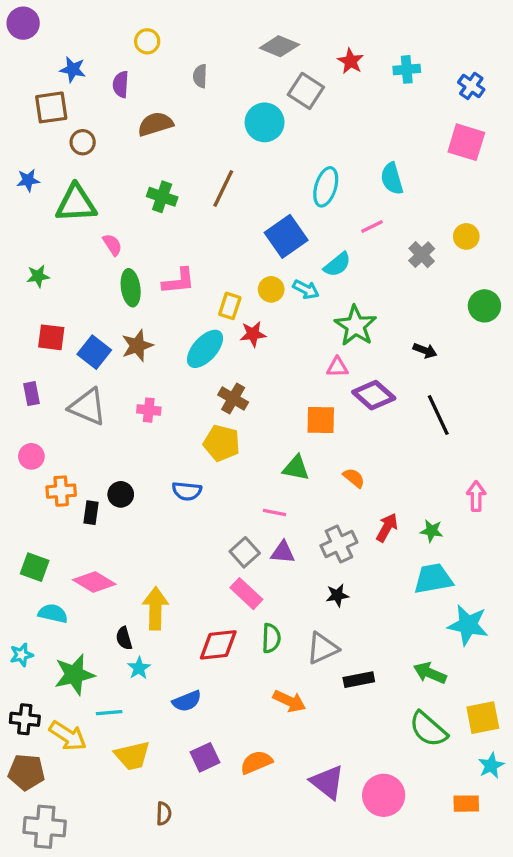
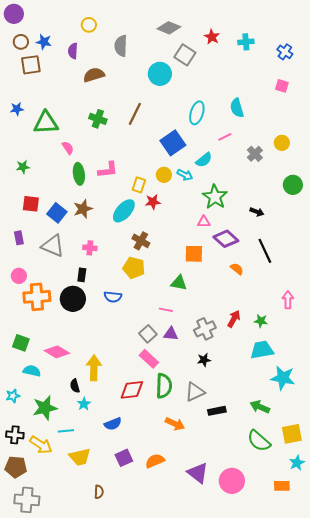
gray semicircle: (200, 76) -> (121, 46), size x1.5
brown circle: (83, 142) -> (21, 42), moved
pink square: (466, 142) -> (282, 86), size x0.6
orange semicircle: (354, 478) -> (237, 269), moved
orange cross: (61, 491) -> (37, 297), size x1.5
black circle: (121, 494) -> (73, 299), size x1.6
black rectangle: (91, 513) -> (82, 275), moved
green semicircle: (271, 638) -> (164, 386), size x1.4

